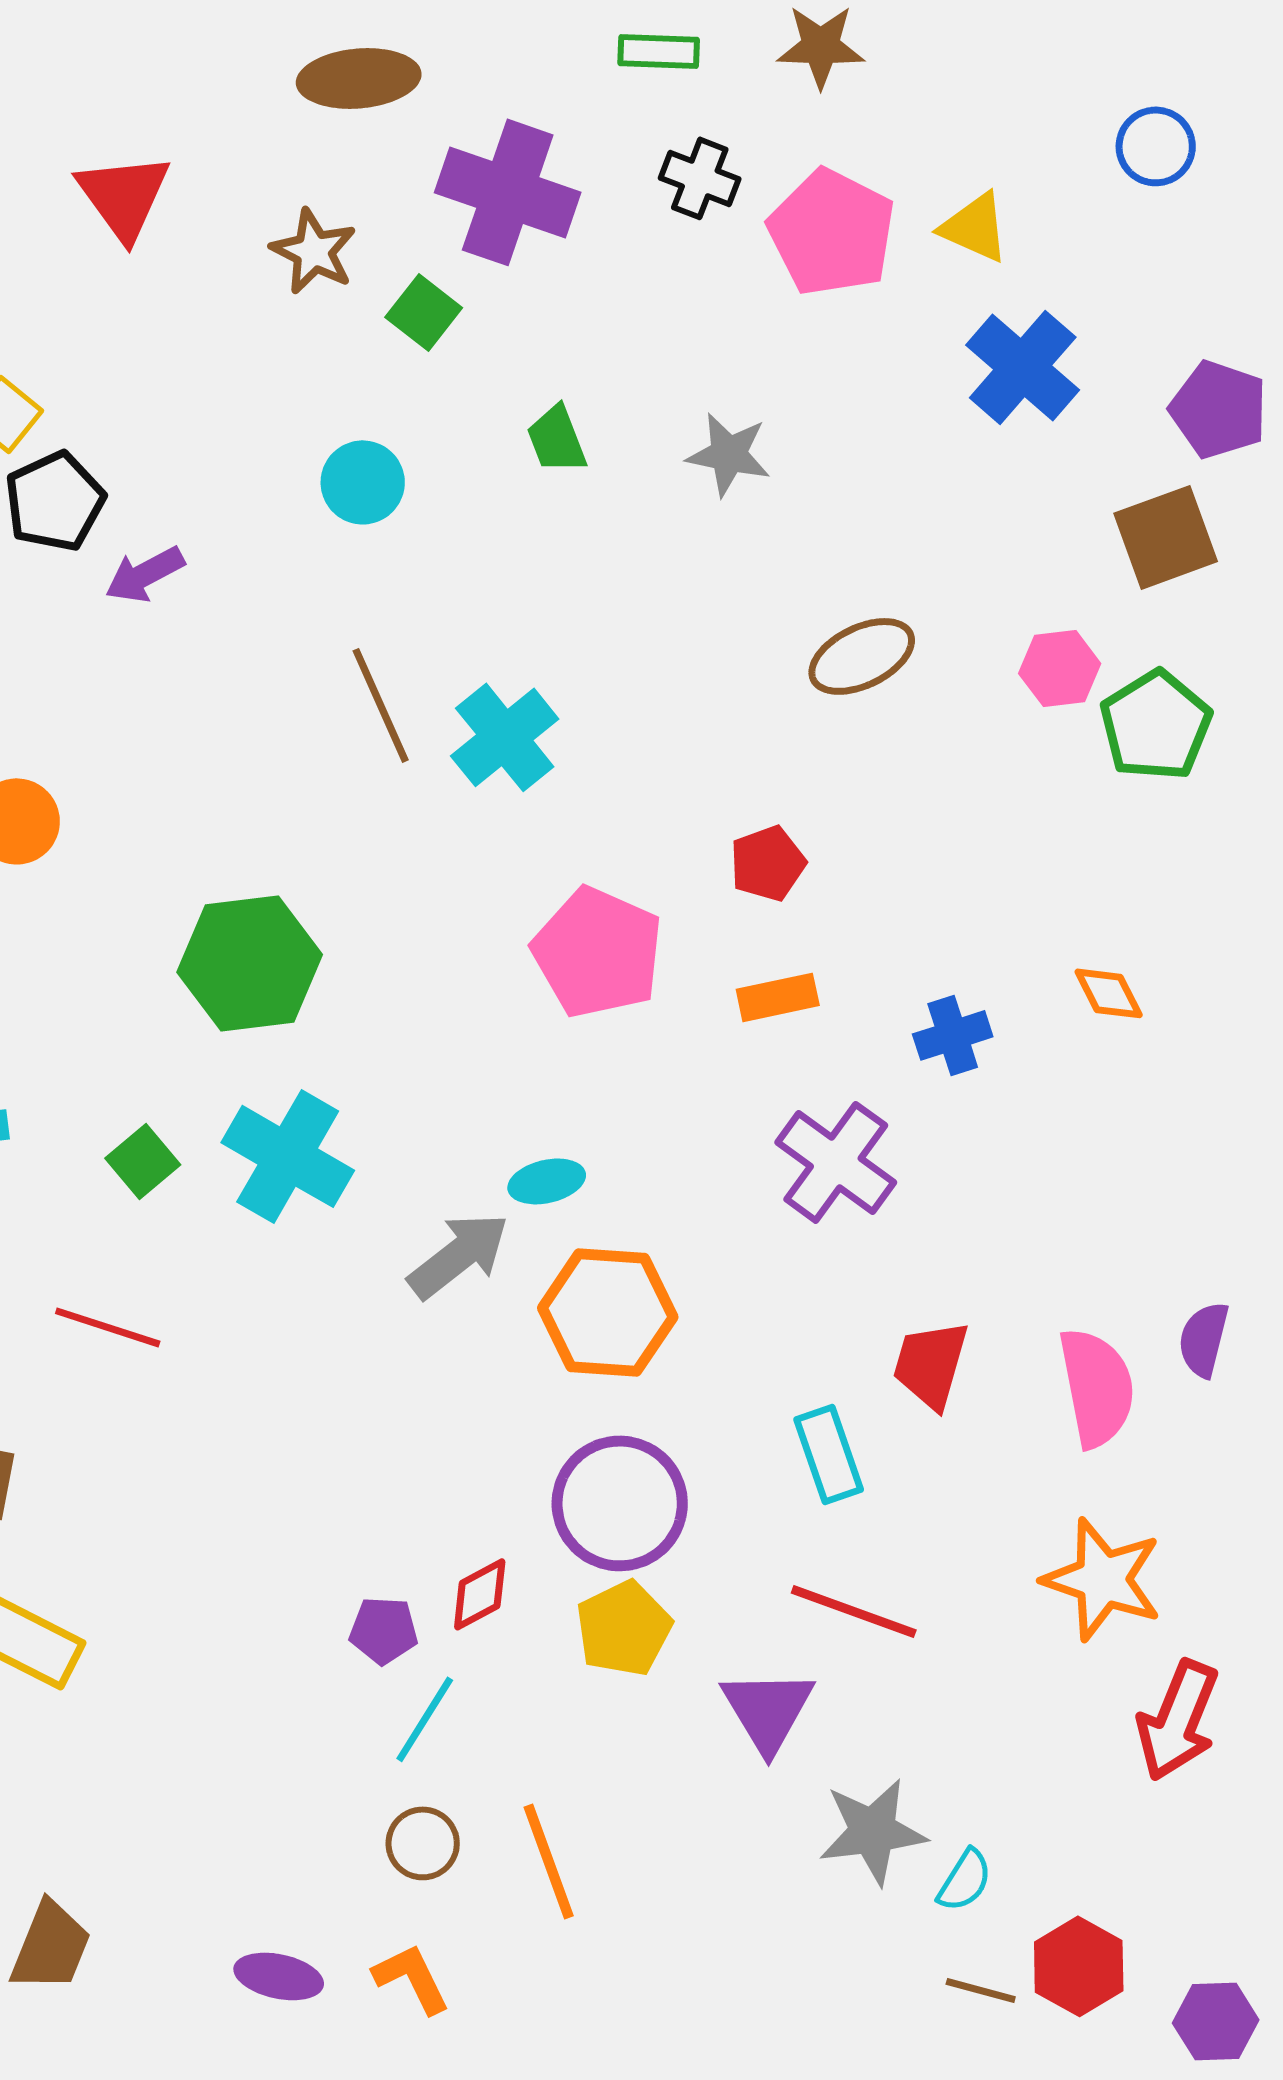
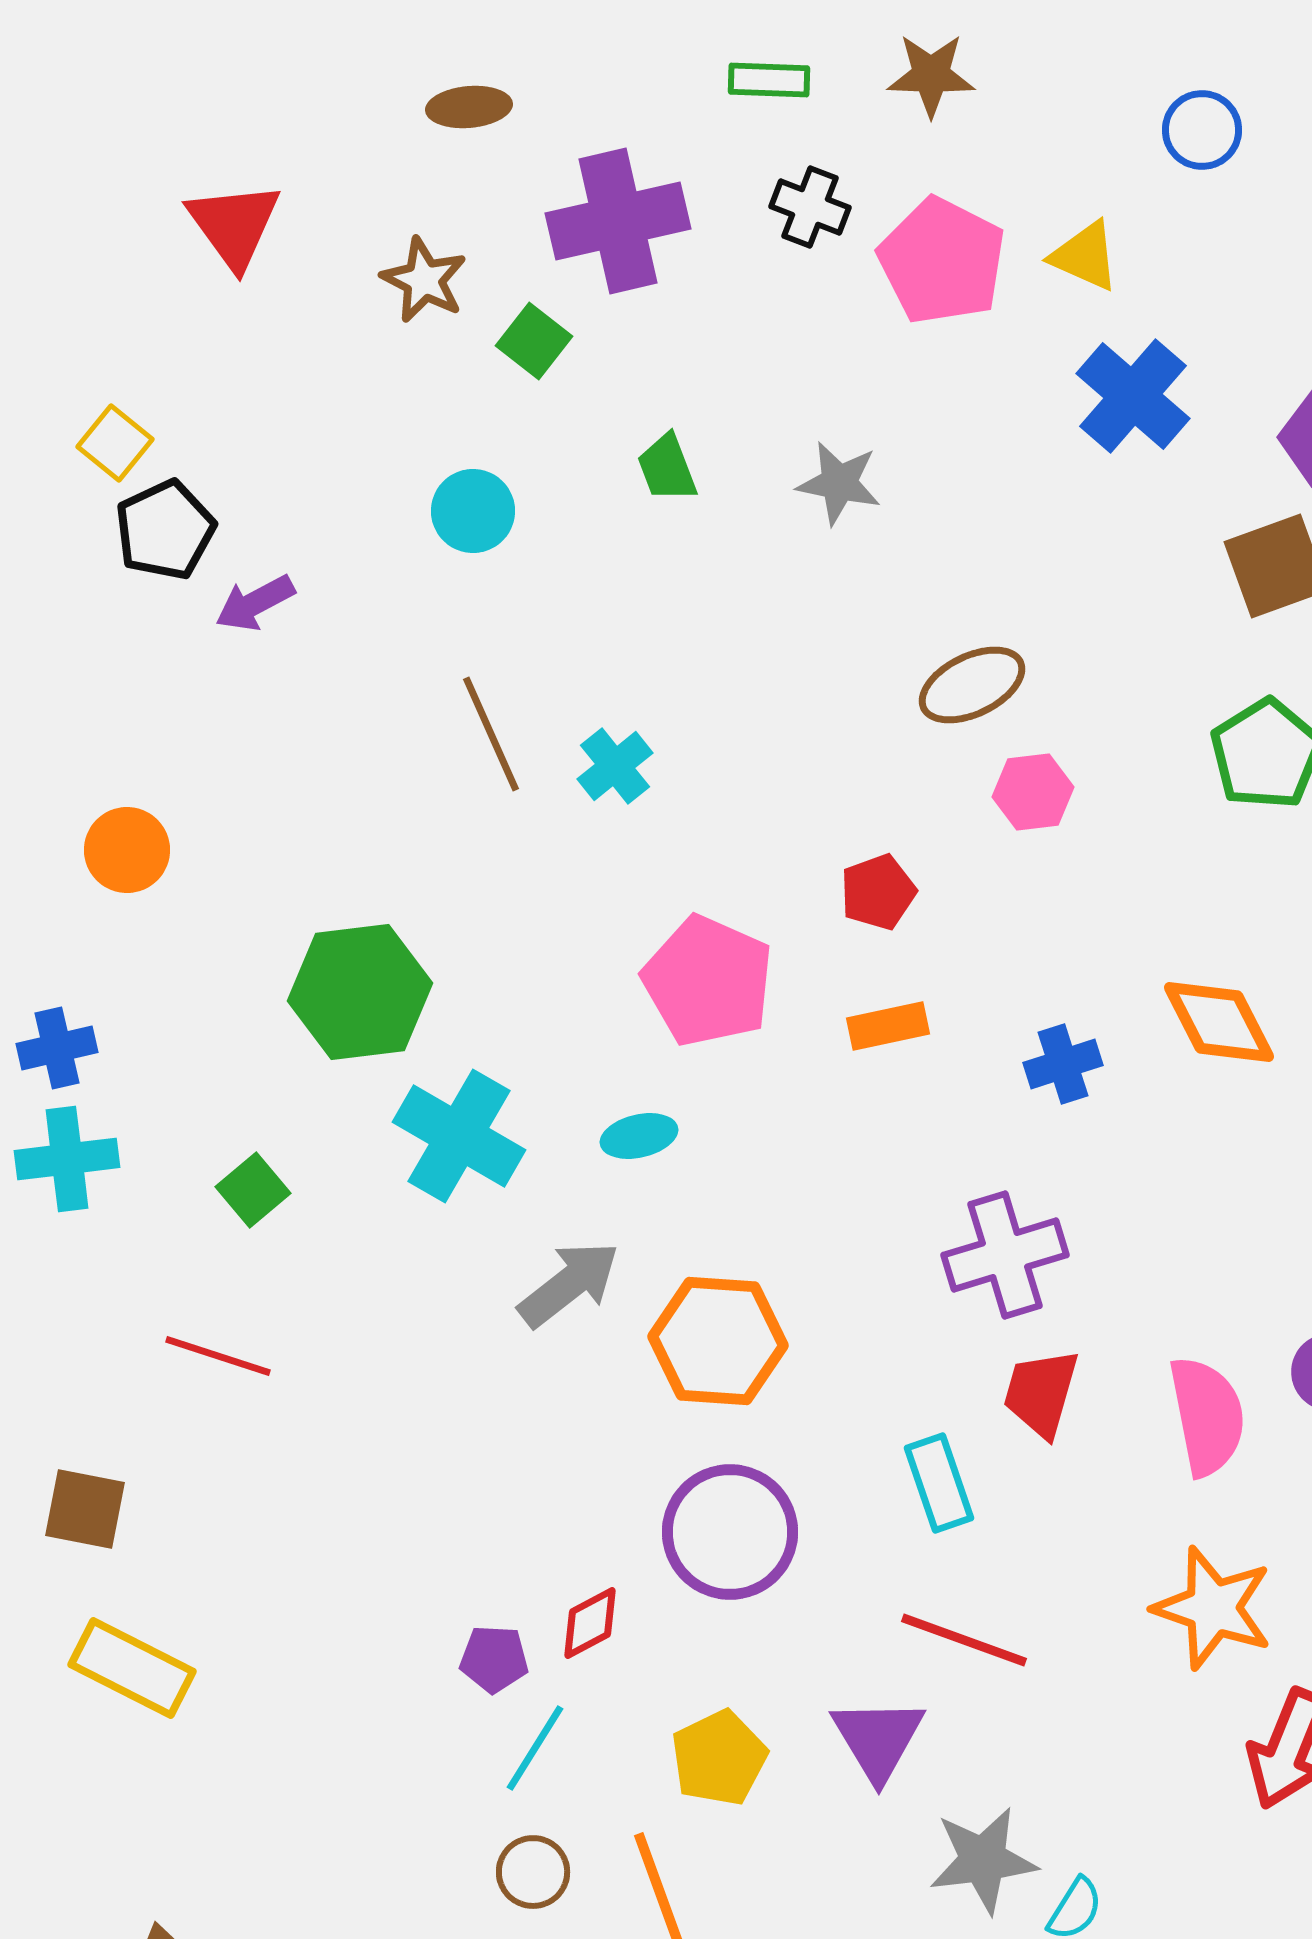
brown ellipse: (359, 78) -> (469, 107), size x0.7
blue circle: (1156, 146) -> (1202, 130), moved
purple cross: (508, 192) -> (618, 221), turned -32
pink hexagon: (1060, 668) -> (1033, 792), moved
cyan cross: (505, 737) -> (615, 766), size x0.7
orange diamond: (1109, 993) -> (1219, 1022), size x1.6
cyan cross: (288, 1156) -> (459, 1136), moved
purple cross: (836, 1162) -> (1005, 1255), moved, turned 37
cyan ellipse: (547, 1181) -> (639, 1136), moved
yellow pentagon: (624, 1628) -> (719, 1758), moved

